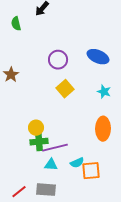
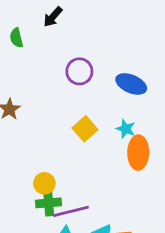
purple circle: (58, 60) -> (79, 71), moved
cyan star: (104, 92) -> (126, 129), moved
orange ellipse: (103, 129) -> (138, 153), moved

